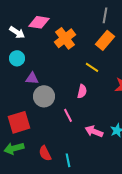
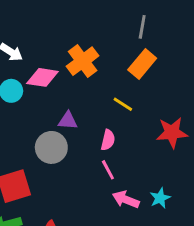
pink diamond: (39, 22) -> (42, 77), moved
purple triangle: (32, 78) -> (68, 121), moved
pink line: (68, 115) -> (108, 170), moved

